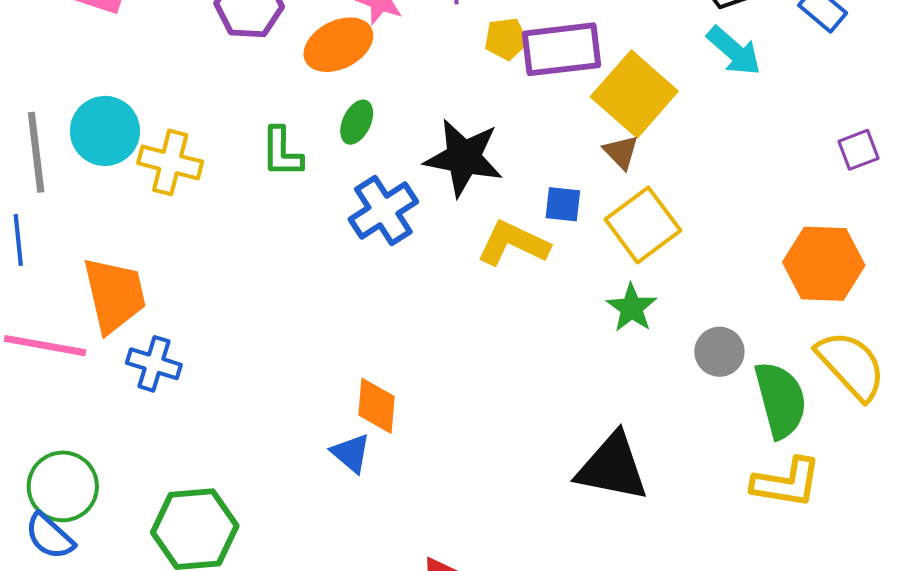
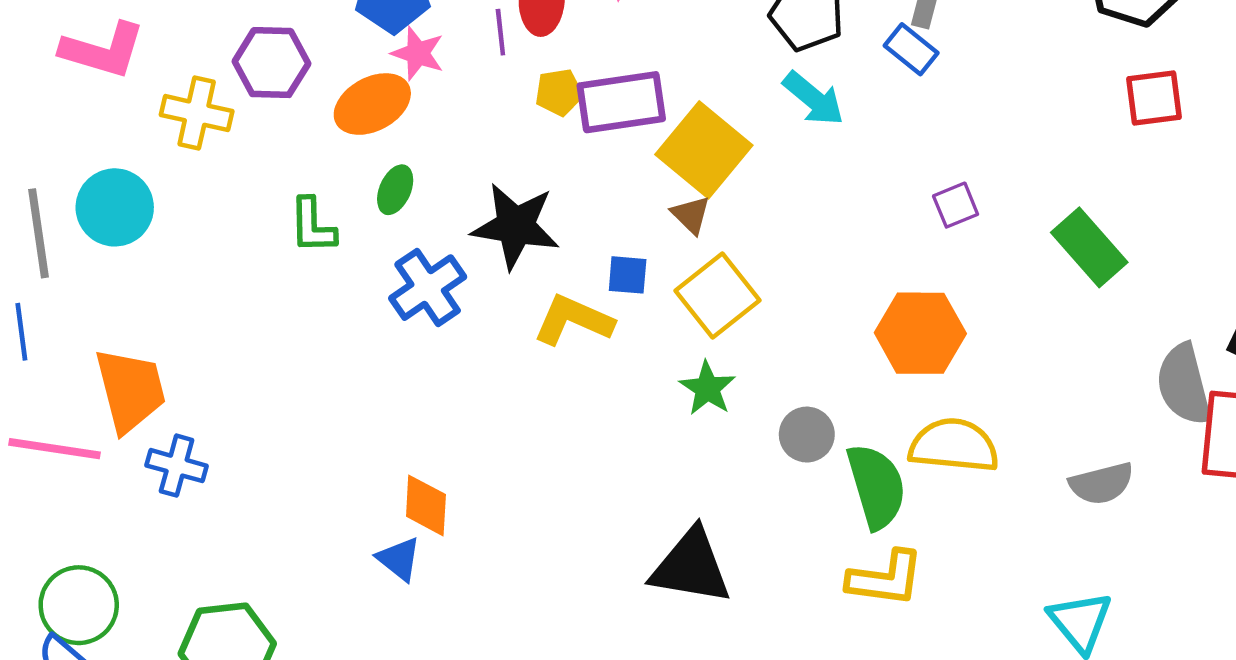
yellow cross: (170, 162) -> (197, 113), moved
yellow semicircle: (851, 365) -> (954, 445), turned -40

